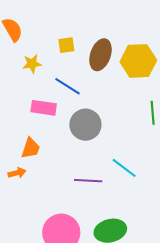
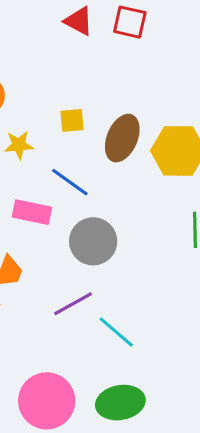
cyan line: (124, 168) -> (116, 332), moved
purple line: (88, 181) -> (73, 304), moved, turned -36

